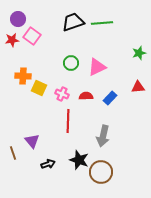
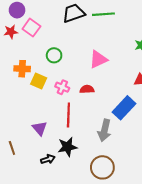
green circle: (71, 63) -> (54, 55), moved
blue rectangle: (110, 98) -> (124, 108), moved, size x1.6
purple triangle: (32, 141) -> (40, 128), moved
black star: (79, 160) -> (67, 147), moved, turned -30

